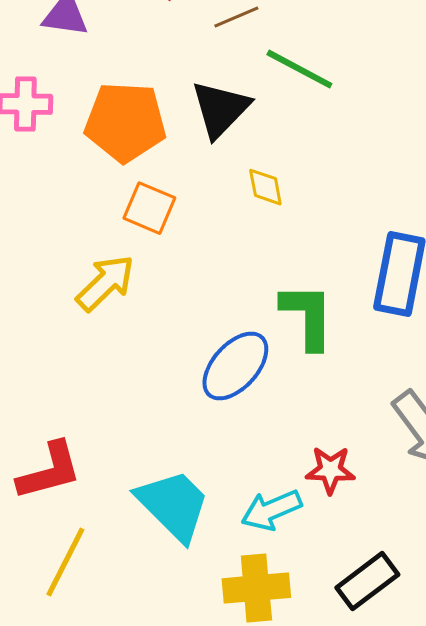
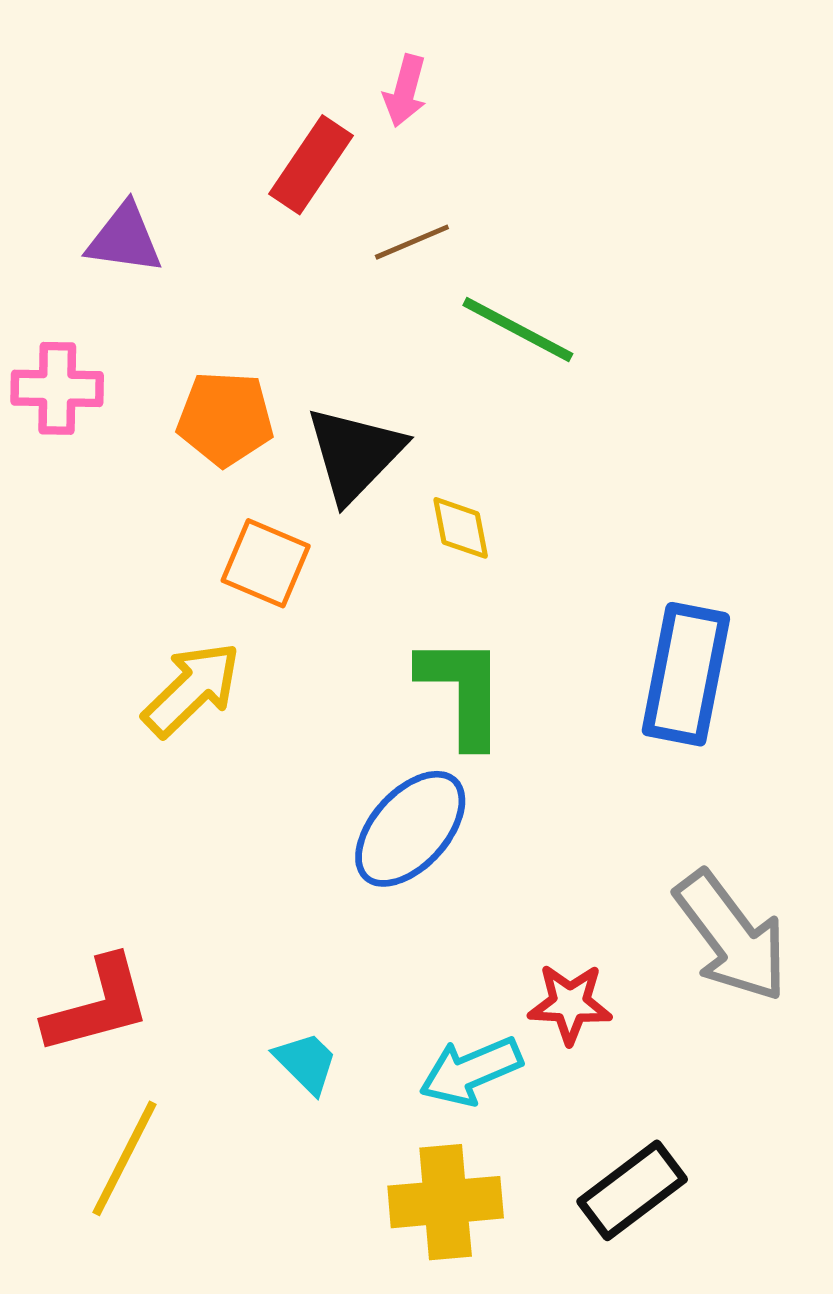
black triangle: (220, 109) -> (355, 454), moved
orange pentagon: (125, 122) -> (225, 419), size x0.7
green L-shape: (307, 316) -> (462, 691), moved
cyan trapezoid: (173, 505) -> (306, 1063), size x0.5

